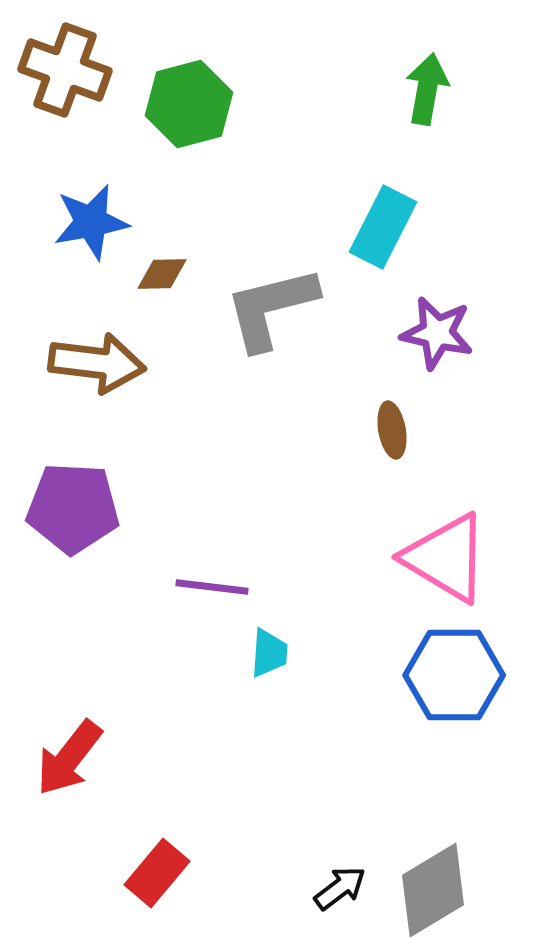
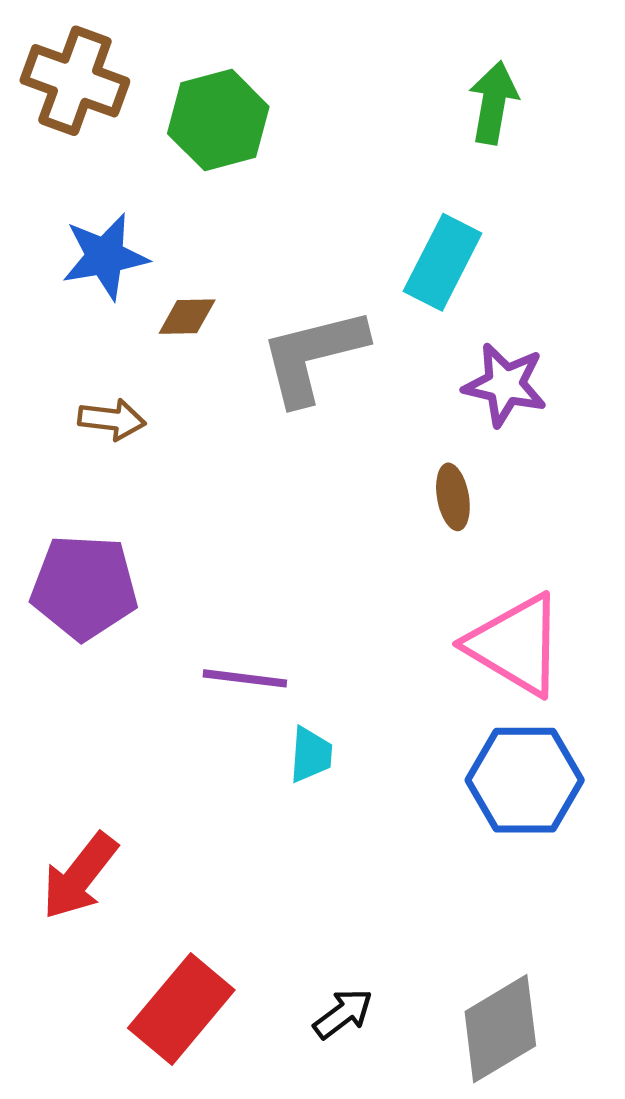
brown arrow: (97, 363) -> (112, 419), size x0.6
red rectangle: (157, 873) -> (181, 1009), size x1.4
black arrow: (340, 888) -> (343, 1014), moved

